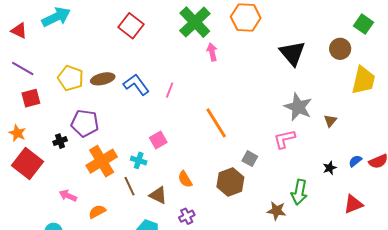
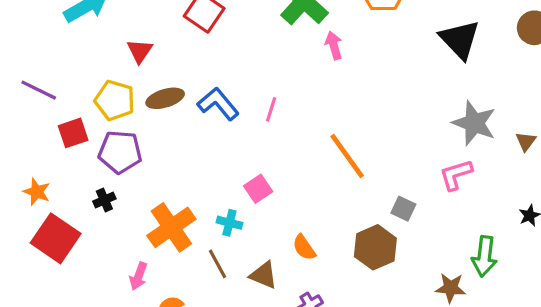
red triangle: (19, 31) -> (140, 51), moved, turned 42
red square: (31, 98) -> (73, 133), moved
purple pentagon: (85, 123) -> (120, 152), moved
pink arrow: (68, 196) -> (138, 276), moved, turned -90

